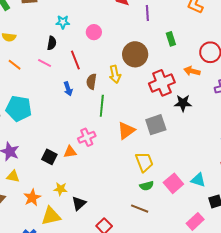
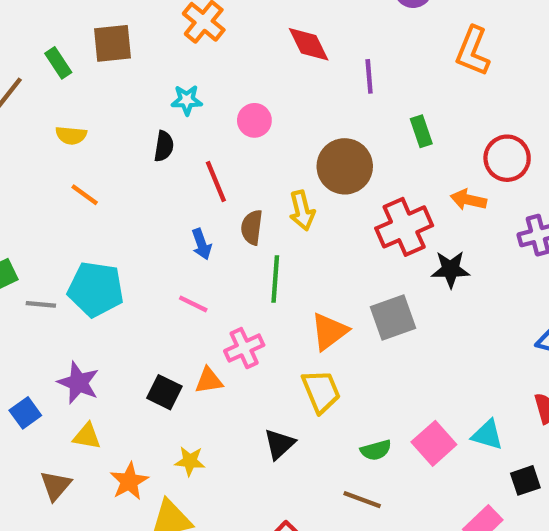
pink line: (45, 63) -> (193, 304), moved
yellow trapezoid: (144, 162) -> (321, 391), moved
black triangle: (79, 203) -> (279, 444), moved

